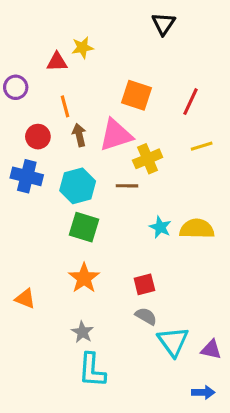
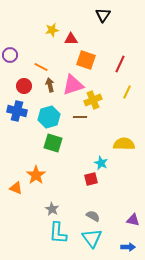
red triangle: (57, 62) -> (71, 39), moved
orange line: (65, 106) -> (41, 67), turned -48
yellow line: (202, 146) -> (127, 92), turned -48
cyan star: (160, 227) -> (101, 163), moved
orange star: (84, 278) -> (36, 175), moved
gray semicircle: (146, 316) -> (93, 216), moved
cyan triangle: (173, 342) -> (92, 238), moved

